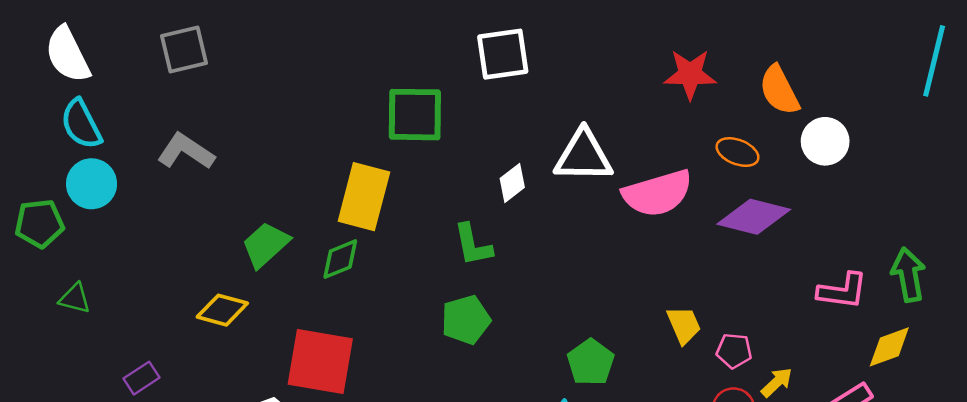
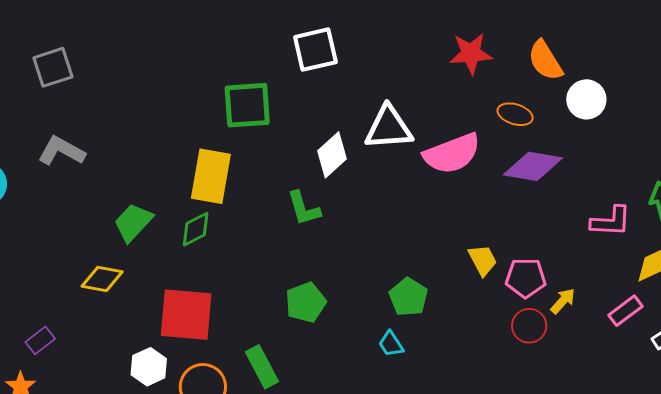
white diamond: (512, 183) -> (332, 155), size x1.4
green pentagon: (466, 320) -> (306, 302), moved
pink pentagon: (734, 351) -> (526, 278), size x1.4

